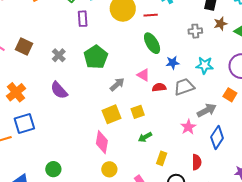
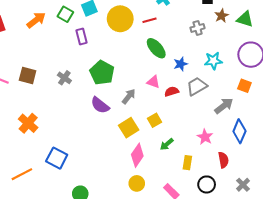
purple semicircle: (59, 90) -> (100, 105), moved
blue square: (24, 124) -> (57, 158), moved, turned -35
pink star: (188, 127) -> (205, 137), moved
pink diamond: (102, 142) -> (137, 155), moved, turned 35

